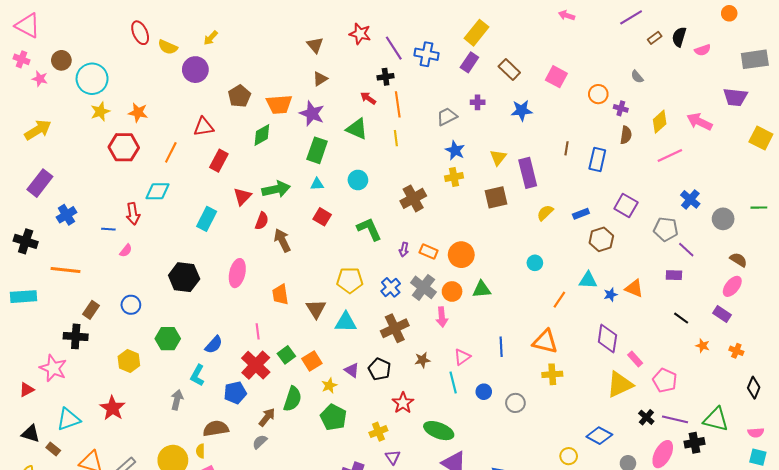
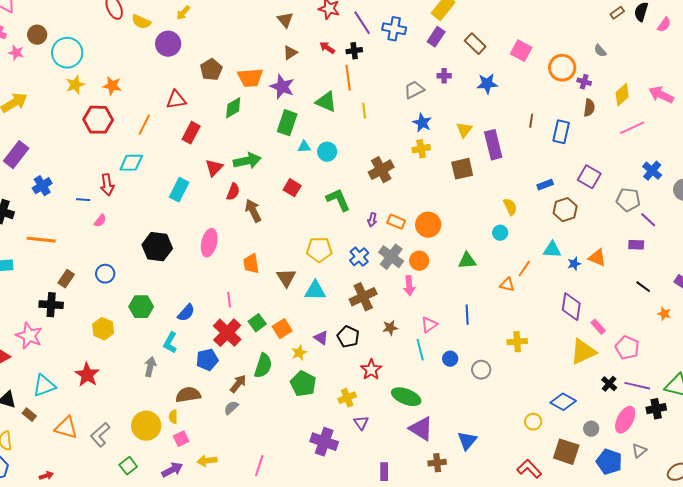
pink semicircle: (703, 50) -> (664, 25), turned -35
orange circle: (598, 94) -> (562, 68), size x1.4
red arrow: (368, 98) -> (327, 48), moved
orange line: (398, 104) -> (348, 78), moved
cyan triangle: (317, 184) -> (304, 147), moved
yellow semicircle: (545, 213) -> (510, 207), moved, turned 108
green triangle: (482, 289) -> (467, 261), moved
orange triangle: (545, 342) -> (507, 285), moved, size x0.6

